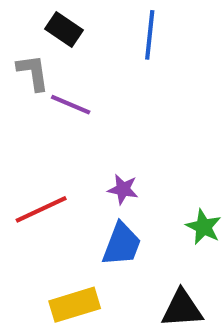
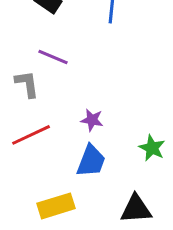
gray L-shape: (33, 72) -> (27, 84), moved

